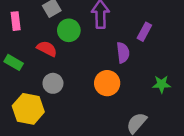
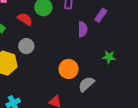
orange circle: (107, 83) -> (69, 69), moved

